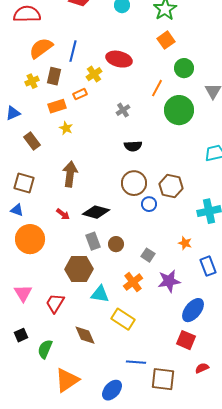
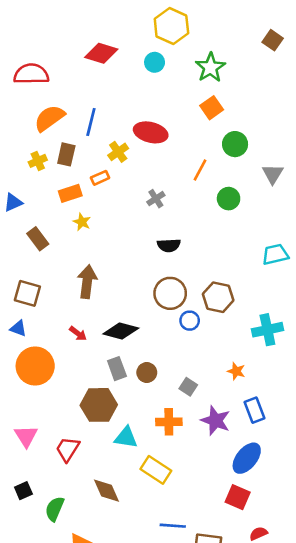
green circle: (179, 110) -> (229, 199), size x0.6
blue rectangle: (208, 266) -> (254, 410), moved
purple star: (169, 281) -> (216, 421), turned 30
orange cross: (133, 282) -> (169, 422), turned 36

